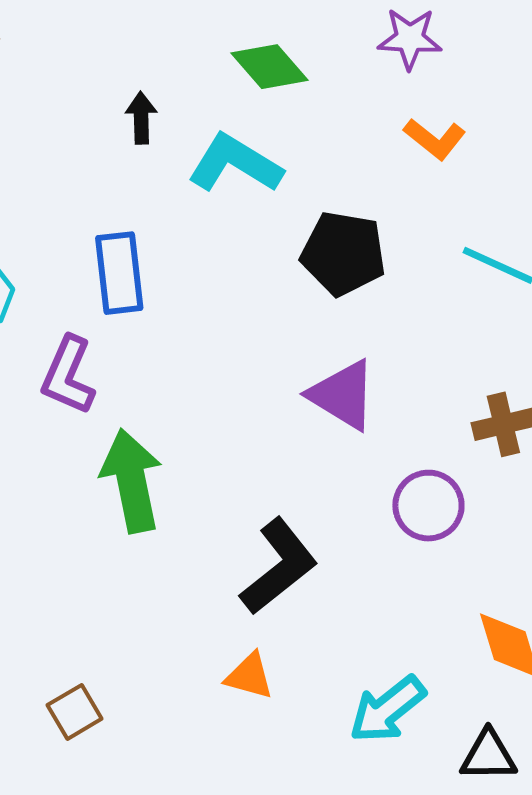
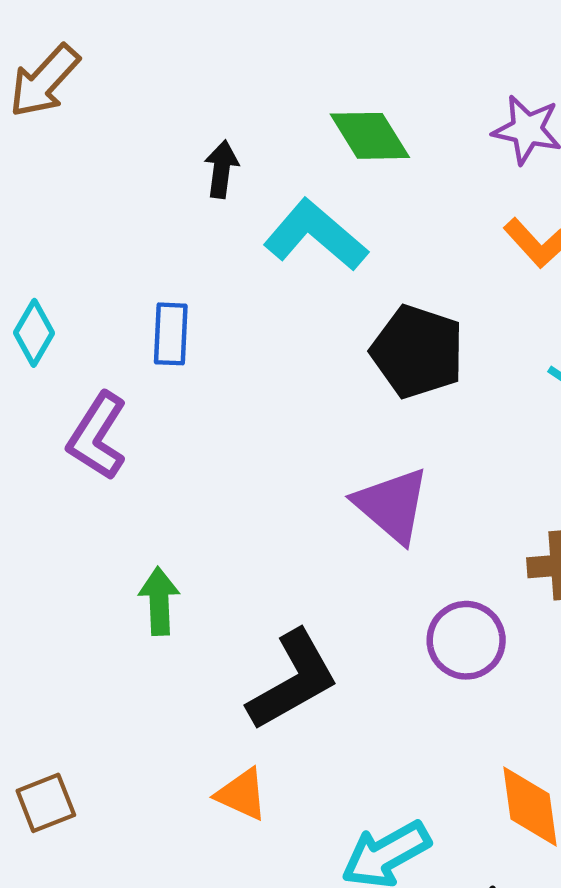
blue rectangle: (119, 273) -> (171, 334), size x0.7
green arrow: (132, 481) -> (159, 601), moved, size x0.6

